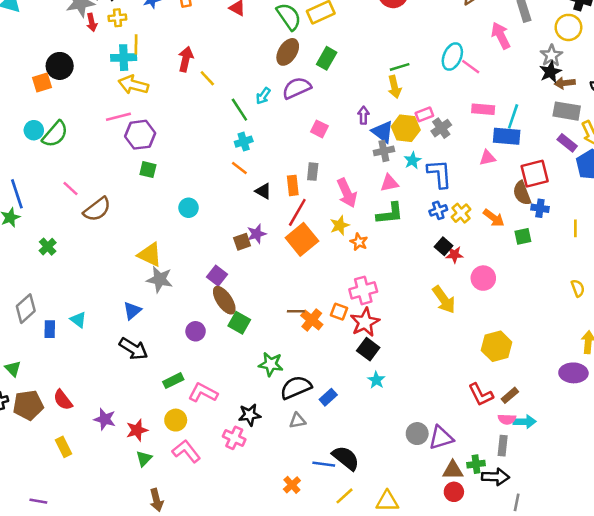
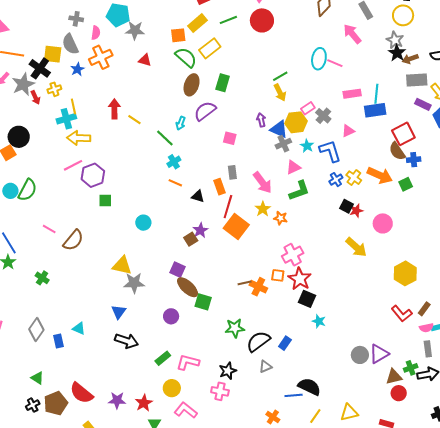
pink triangle: (487, 158) -> (348, 131), moved
orange arrow: (494, 218) -> (380, 175), size x1.4
red semicircle: (63, 400) -> (81, 393), size x1.4

